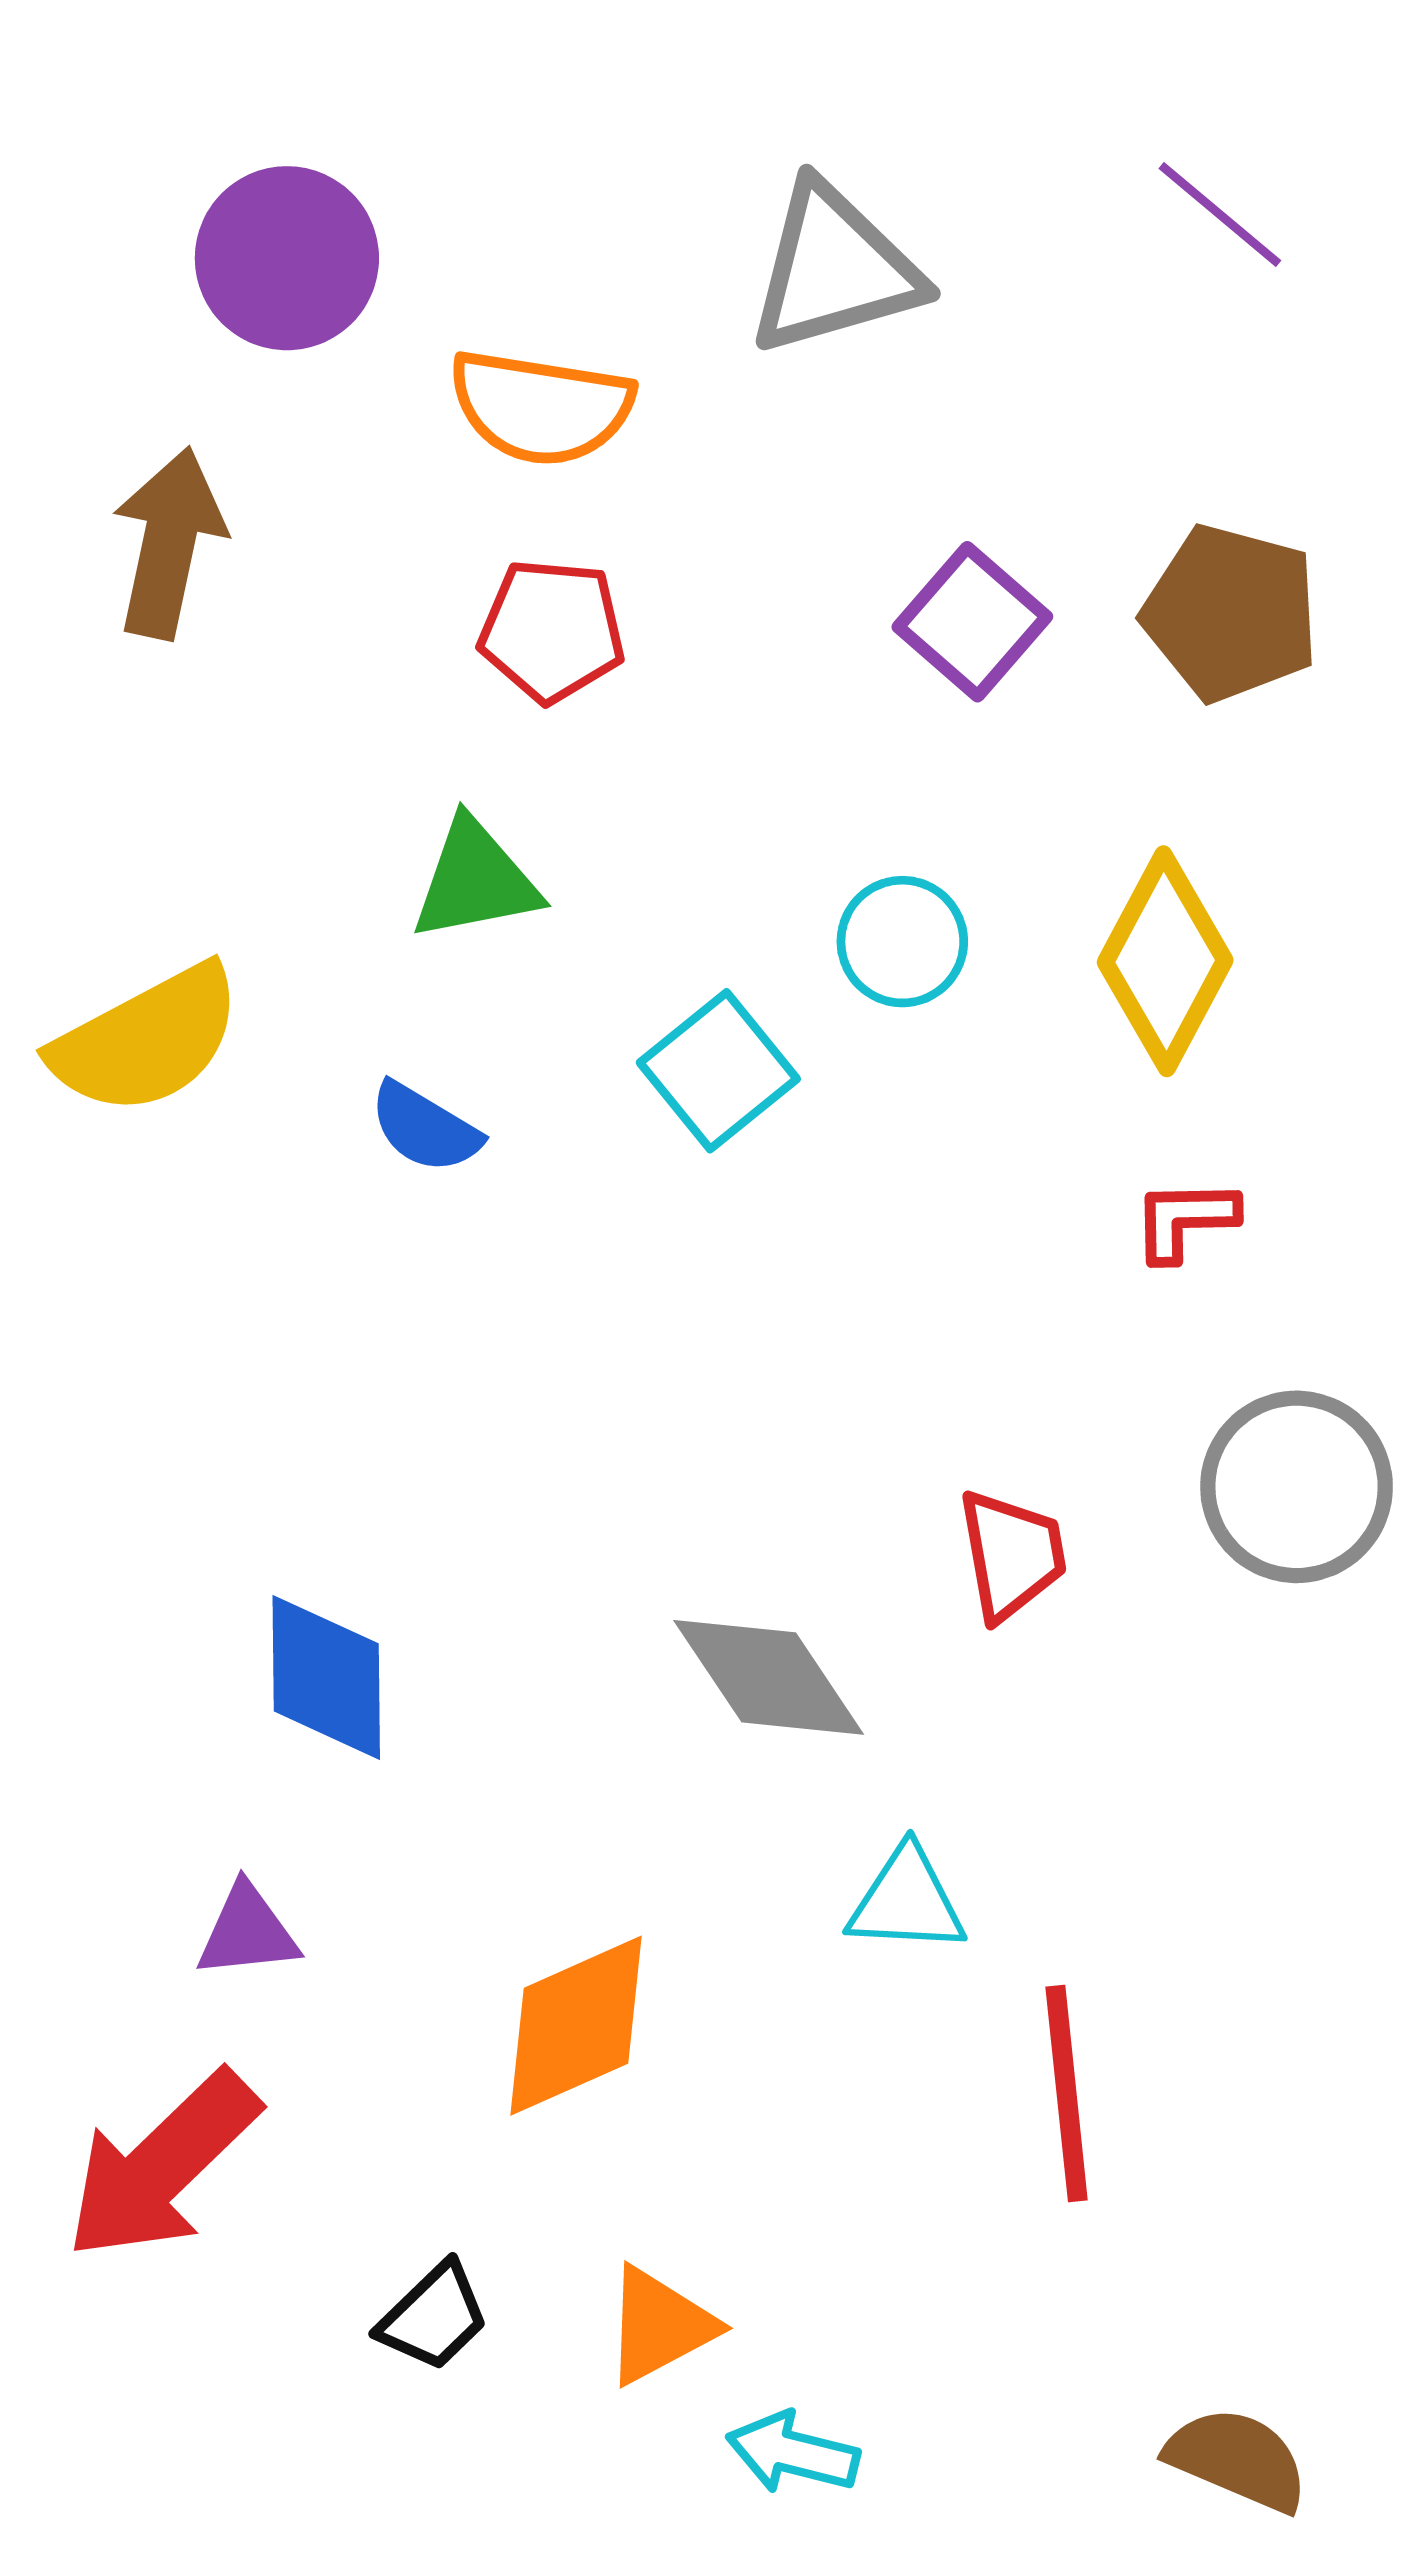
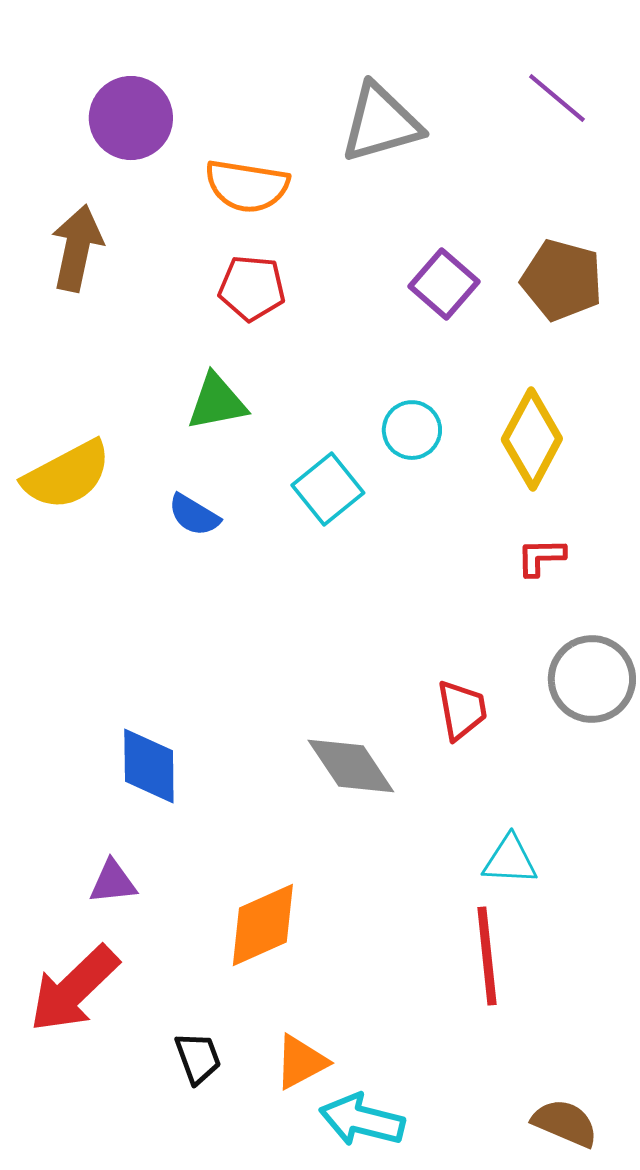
cyan triangle: (907, 1901) -> (510, 860), moved
black trapezoid: (434, 2317) -> (198, 1058), turned -66
cyan arrow: (793, 2453) -> (362, 1120), size x1.4

